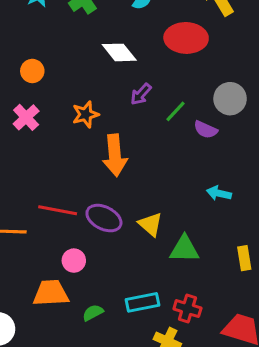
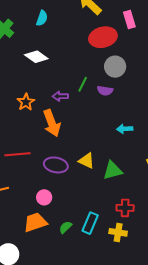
red ellipse: (186, 38) -> (103, 37), moved
purple arrow: (141, 94) -> (60, 96), moved, turned 63
red line: (58, 210) -> (17, 154), moved
cyan rectangle: (142, 302) -> (90, 223), moved, turned -40

